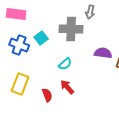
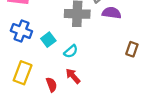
cyan square: (41, 38) -> (48, 40), moved
purple semicircle: (103, 53) -> (112, 13), moved

